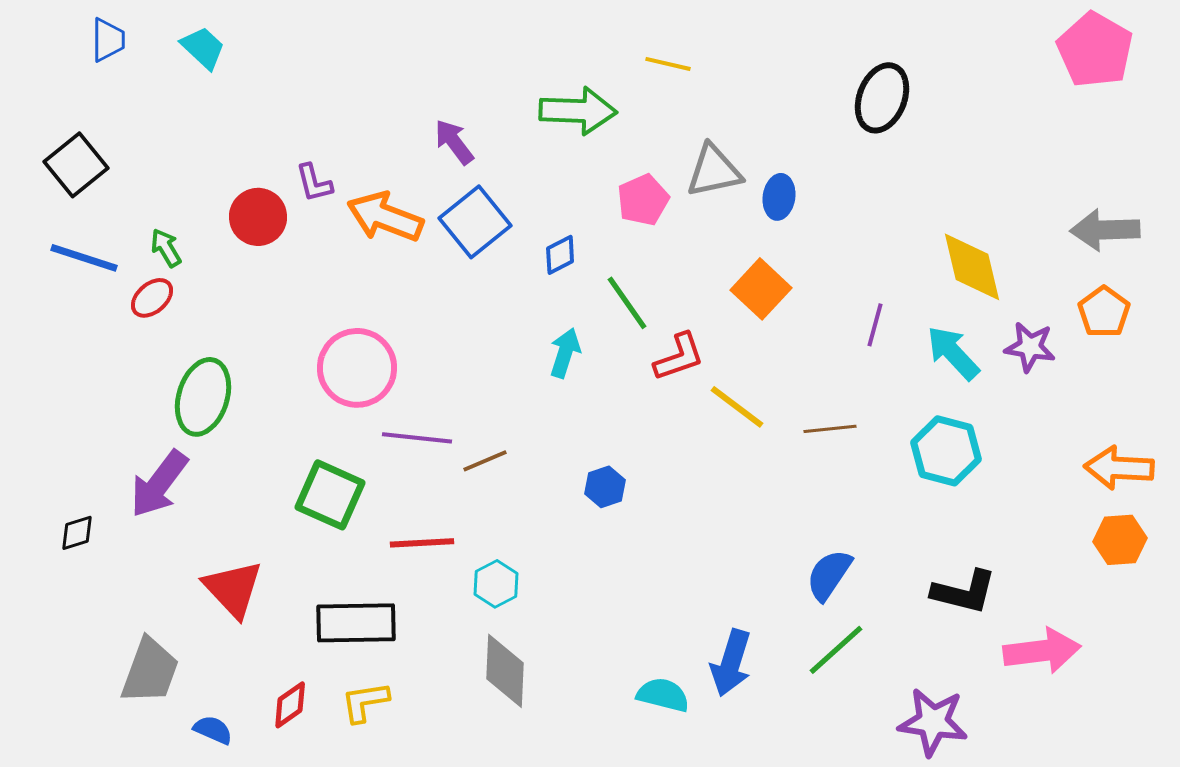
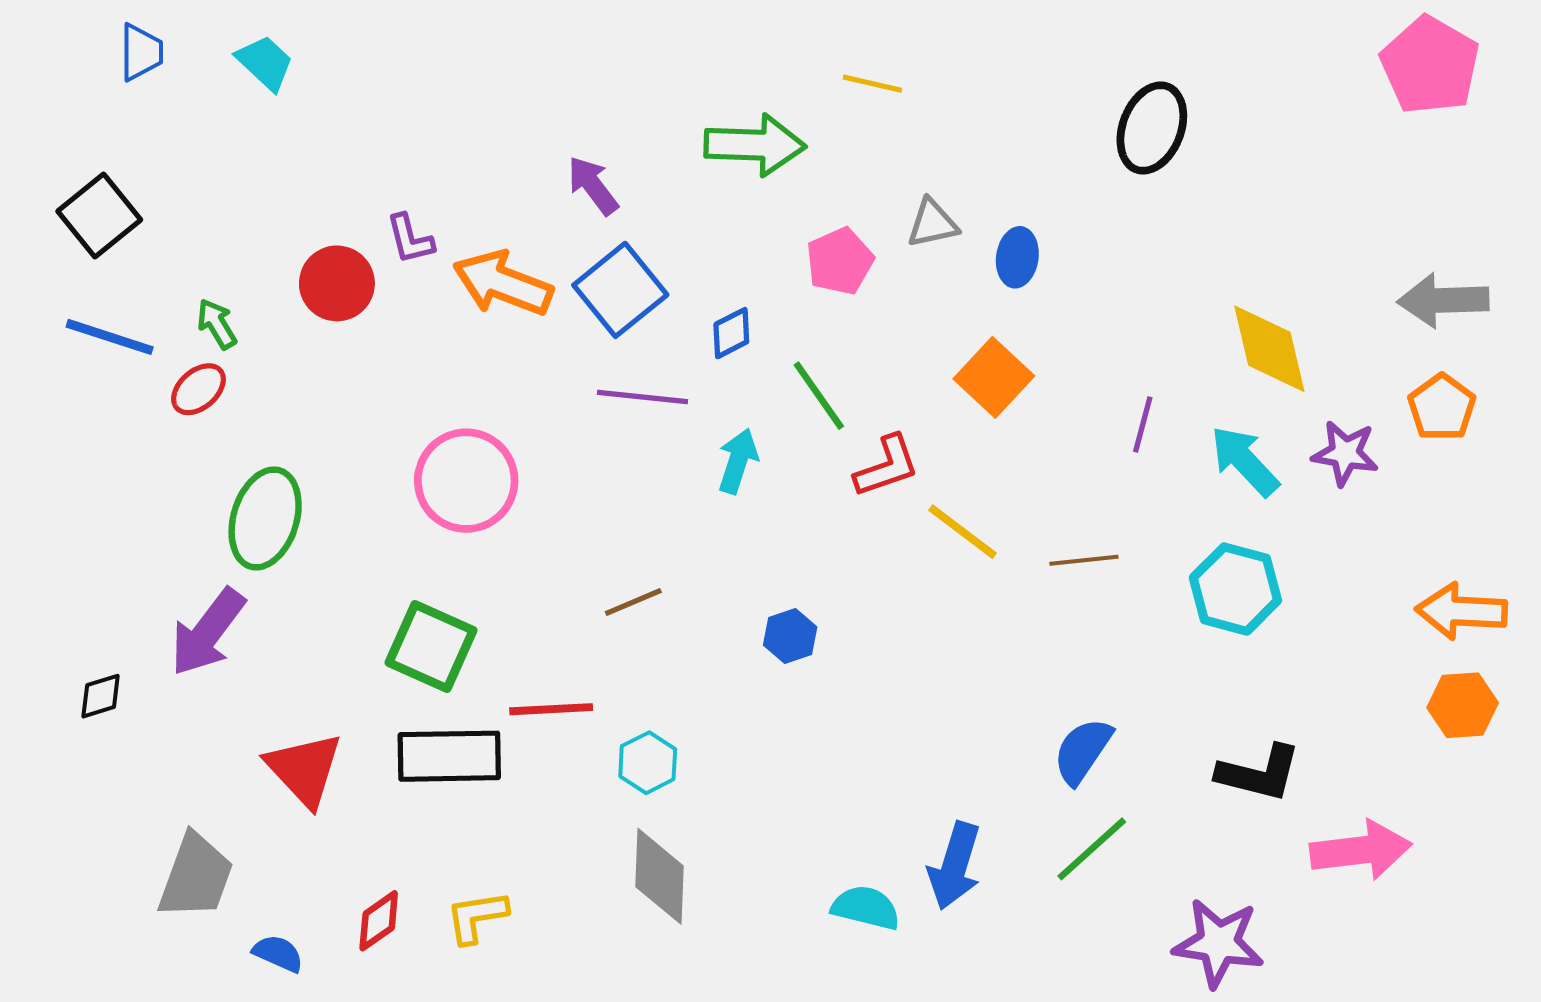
gray triangle: (714, 171) -> (932, 223), size x0.7
purple line: (417, 438) -> (643, 397), moved
black rectangle: (356, 623) -> (449, 756), moved

